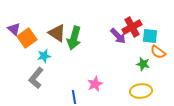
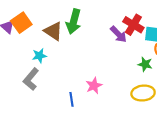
red cross: (132, 27) -> (133, 25), turned -30
orange square: (27, 38) -> (21, 23), moved
green arrow: (74, 38) -> (74, 22), moved

